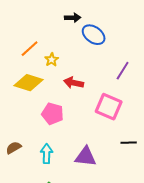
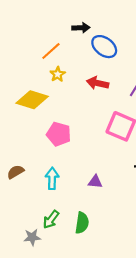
orange line: (30, 49) -> (51, 51), moved
red arrow: (74, 83) -> (98, 83), moved
purple triangle: (86, 157) -> (95, 182), size x0.6

